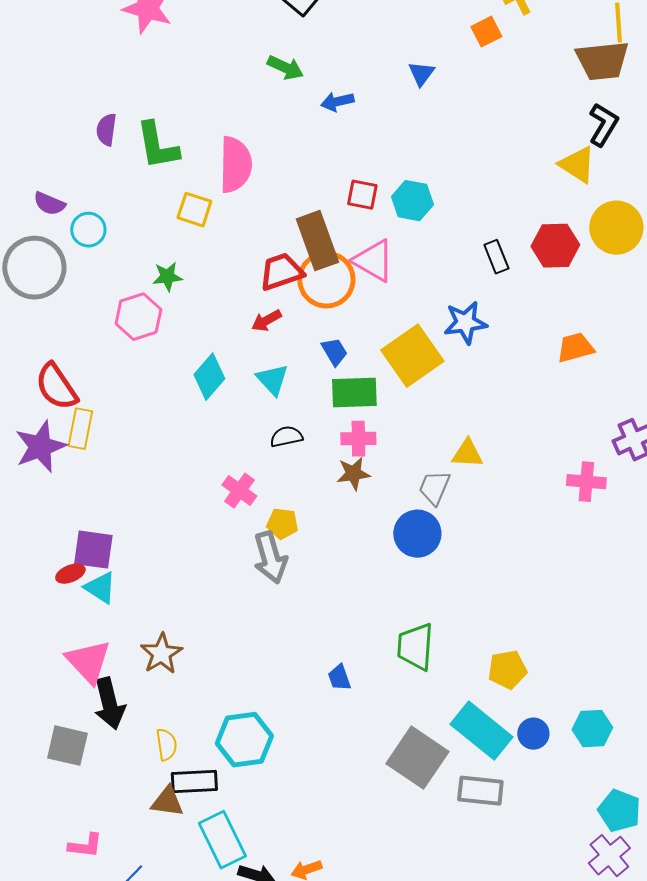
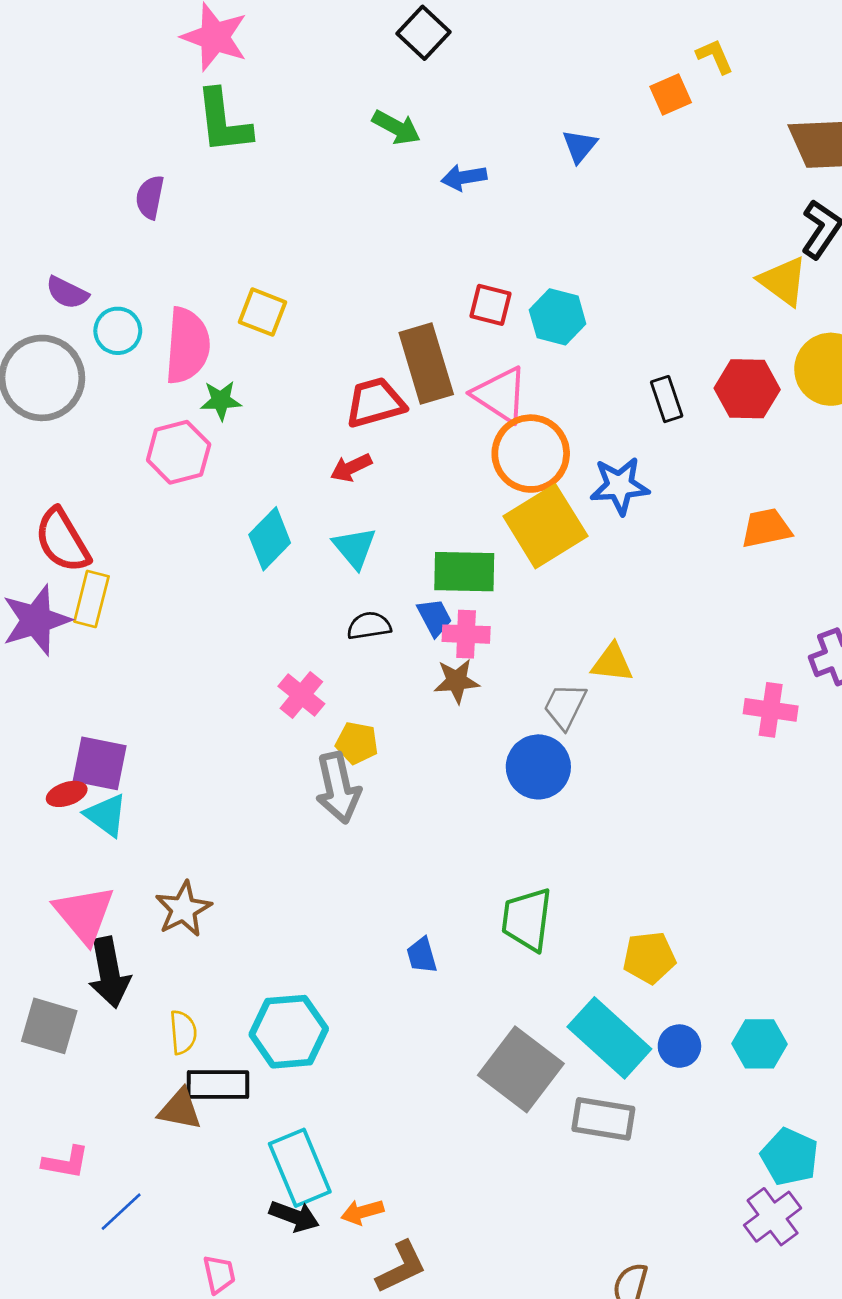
green L-shape: (157, 146) -> (223, 121), moved
pink semicircle: (235, 165) -> (187, 346), moved
orange circle: (326, 280) -> (531, 454), moved
blue trapezoid: (334, 352) -> (435, 617), moved
cyan rectangle: (222, 840) -> (300, 1168), moved

